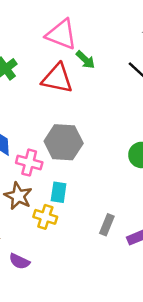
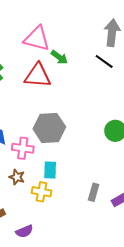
brown star: (18, 196) -> (17, 177), size x0.7
purple semicircle: (19, 261) -> (24, 231), turned -42

